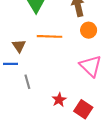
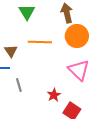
orange circle: (89, 30) -> (77, 36), size x1.5
red star: (59, 100) -> (54, 95), moved

